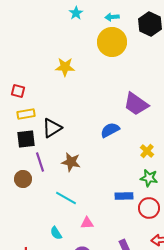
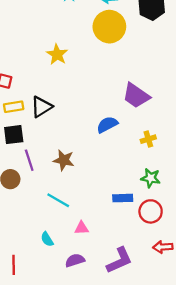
yellow star: (65, 67) -> (57, 54), turned 30
black triangle: (52, 128) -> (41, 107), moved
yellow cross: (147, 151) -> (148, 139), moved, turned 32

